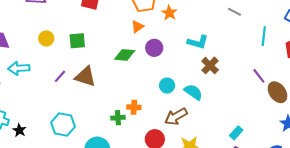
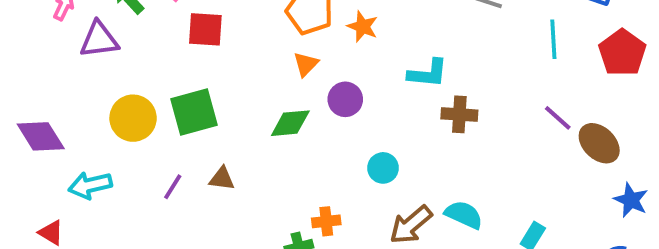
yellow circle: (46, 38) -> (133, 118), size x1.5
green square: (77, 41) -> (194, 112), size x1.4
brown cross: (210, 65) -> (459, 114), turned -30
brown triangle: (85, 77) -> (222, 179), size x0.6
cyan semicircle: (193, 92) -> (464, 215), moved

